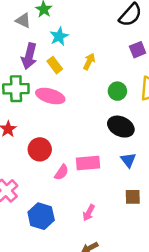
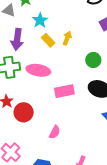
yellow rectangle: (55, 65) -> (48, 40), moved
red circle: (40, 149) -> (24, 112), moved
pink rectangle: (88, 163) -> (64, 91), moved

